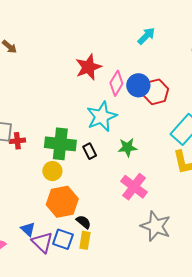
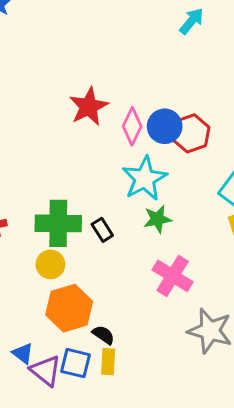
cyan arrow: (146, 36) -> (192, 21), moved
cyan star: (102, 116) -> (145, 179), moved

